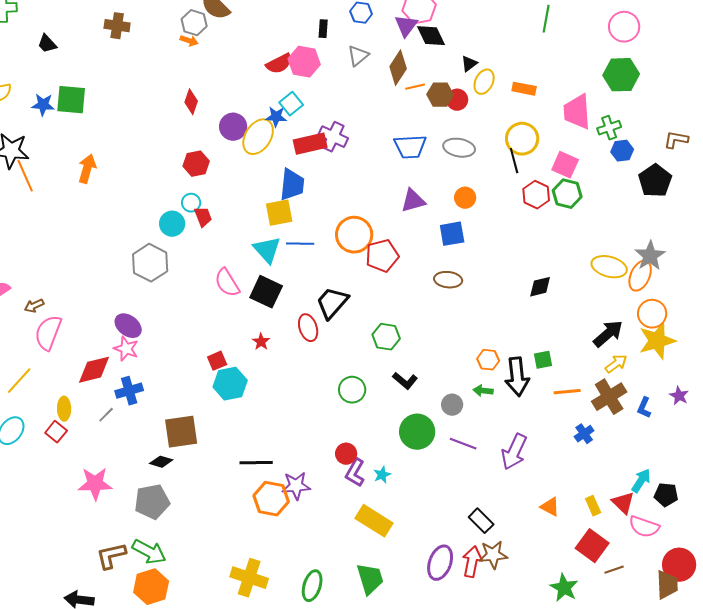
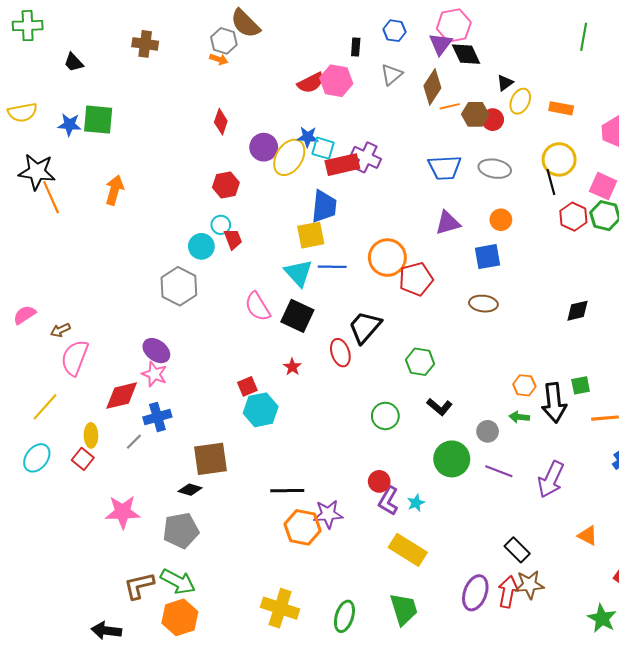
cyan square: (291, 104) -> (323, 148), moved, turned -35

